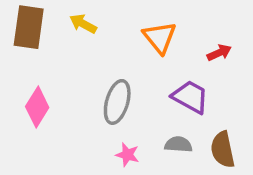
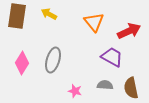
red arrow: (219, 53) -> (129, 31), size x1.6
gray ellipse: (117, 102) -> (53, 60), moved

